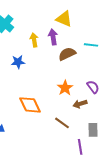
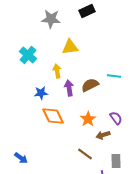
yellow triangle: (64, 19) -> (70, 47), moved, turned -30
purple arrow: (53, 37) -> (69, 88), moved
orange diamond: (30, 105) -> (53, 116), moved

